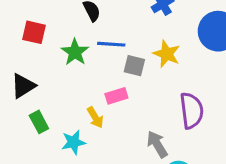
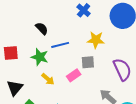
gray square: (134, 66) -> (88, 62), moved
yellow arrow: (95, 118) -> (48, 79), moved

